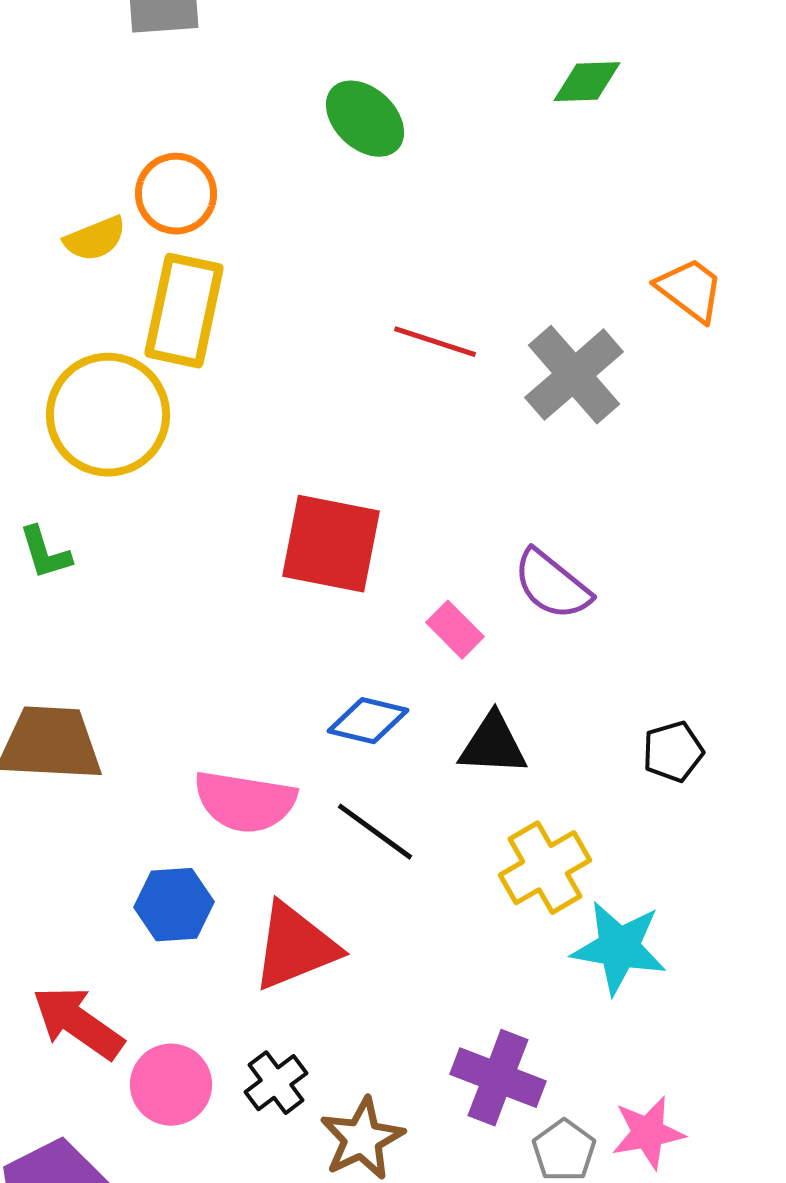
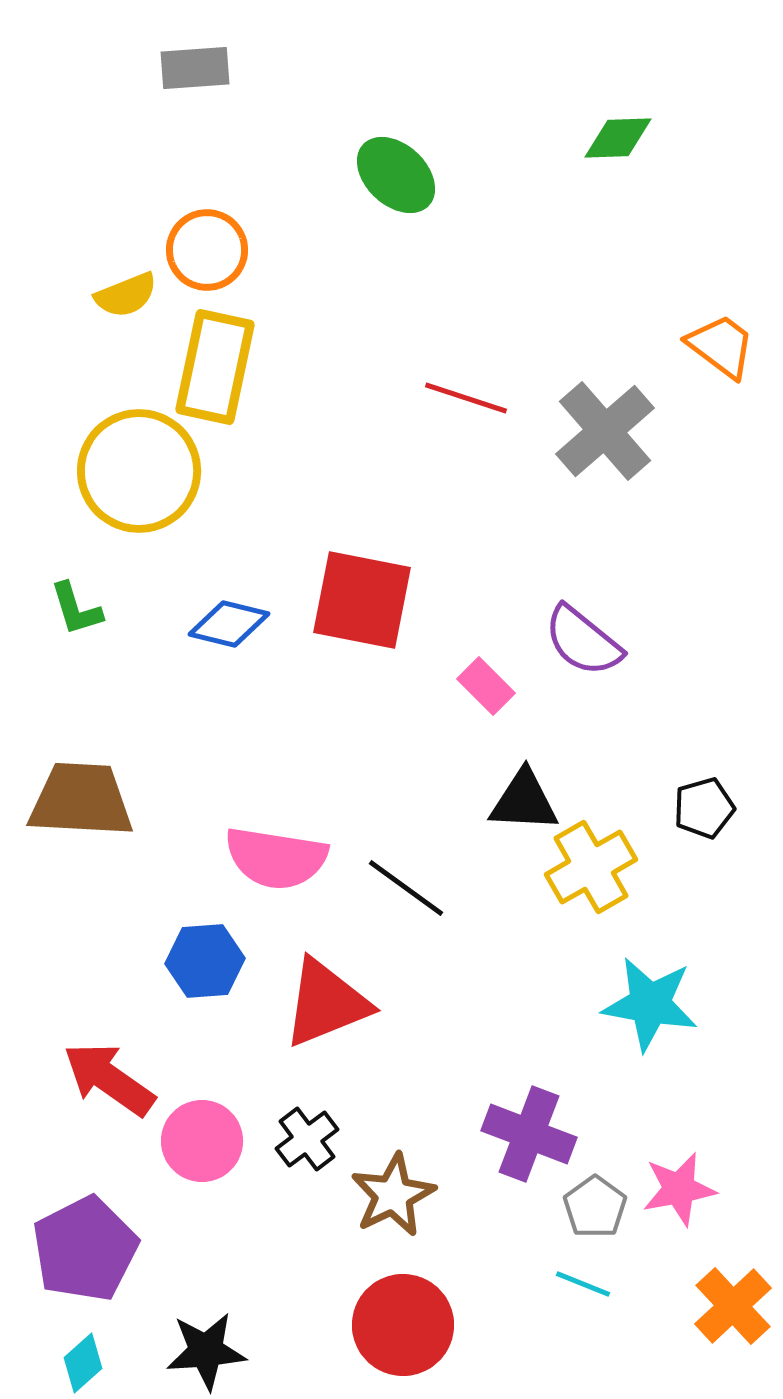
blue diamond: (368, 721) -> (229, 624), moved
yellow cross: (545, 868) -> (591, 867), moved

